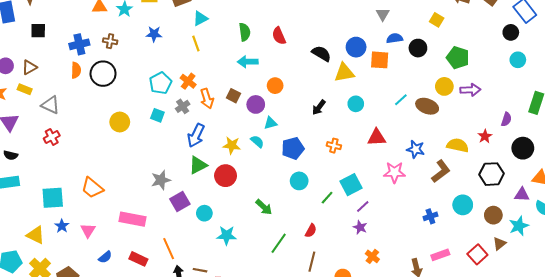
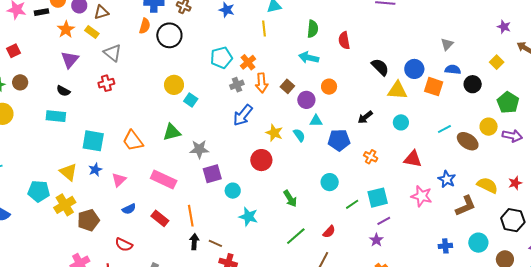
cyan square: (157, 115) -> (191, 100), moved
blue pentagon: (293, 148) -> (339, 140), moved
green triangle: (198, 165) -> (172, 132), moved

